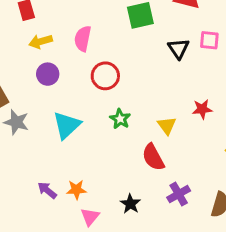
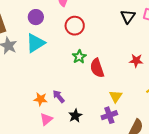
cyan triangle: (67, 125) -> (35, 43), moved
yellow triangle: (167, 126) -> (116, 96), moved
red semicircle: (153, 157) -> (97, 68), moved
purple arrow: (47, 190) -> (59, 96), moved

